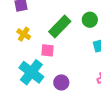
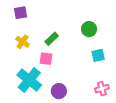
green rectangle: (60, 26) -> (52, 39), moved, size x0.6

